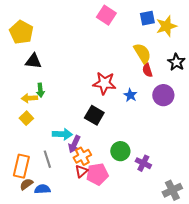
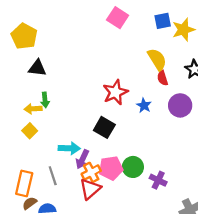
red star: (104, 83) -> (115, 92), turned -30
red triangle: (81, 171) -> (90, 189), size x1.5
pink pentagon: (97, 174) -> (111, 168), moved

